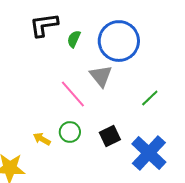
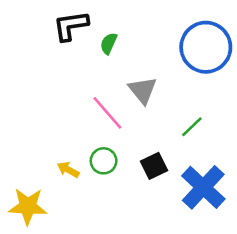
blue circle: (119, 41) -> (206, 47), moved
green line: (150, 98) -> (192, 127), moved

